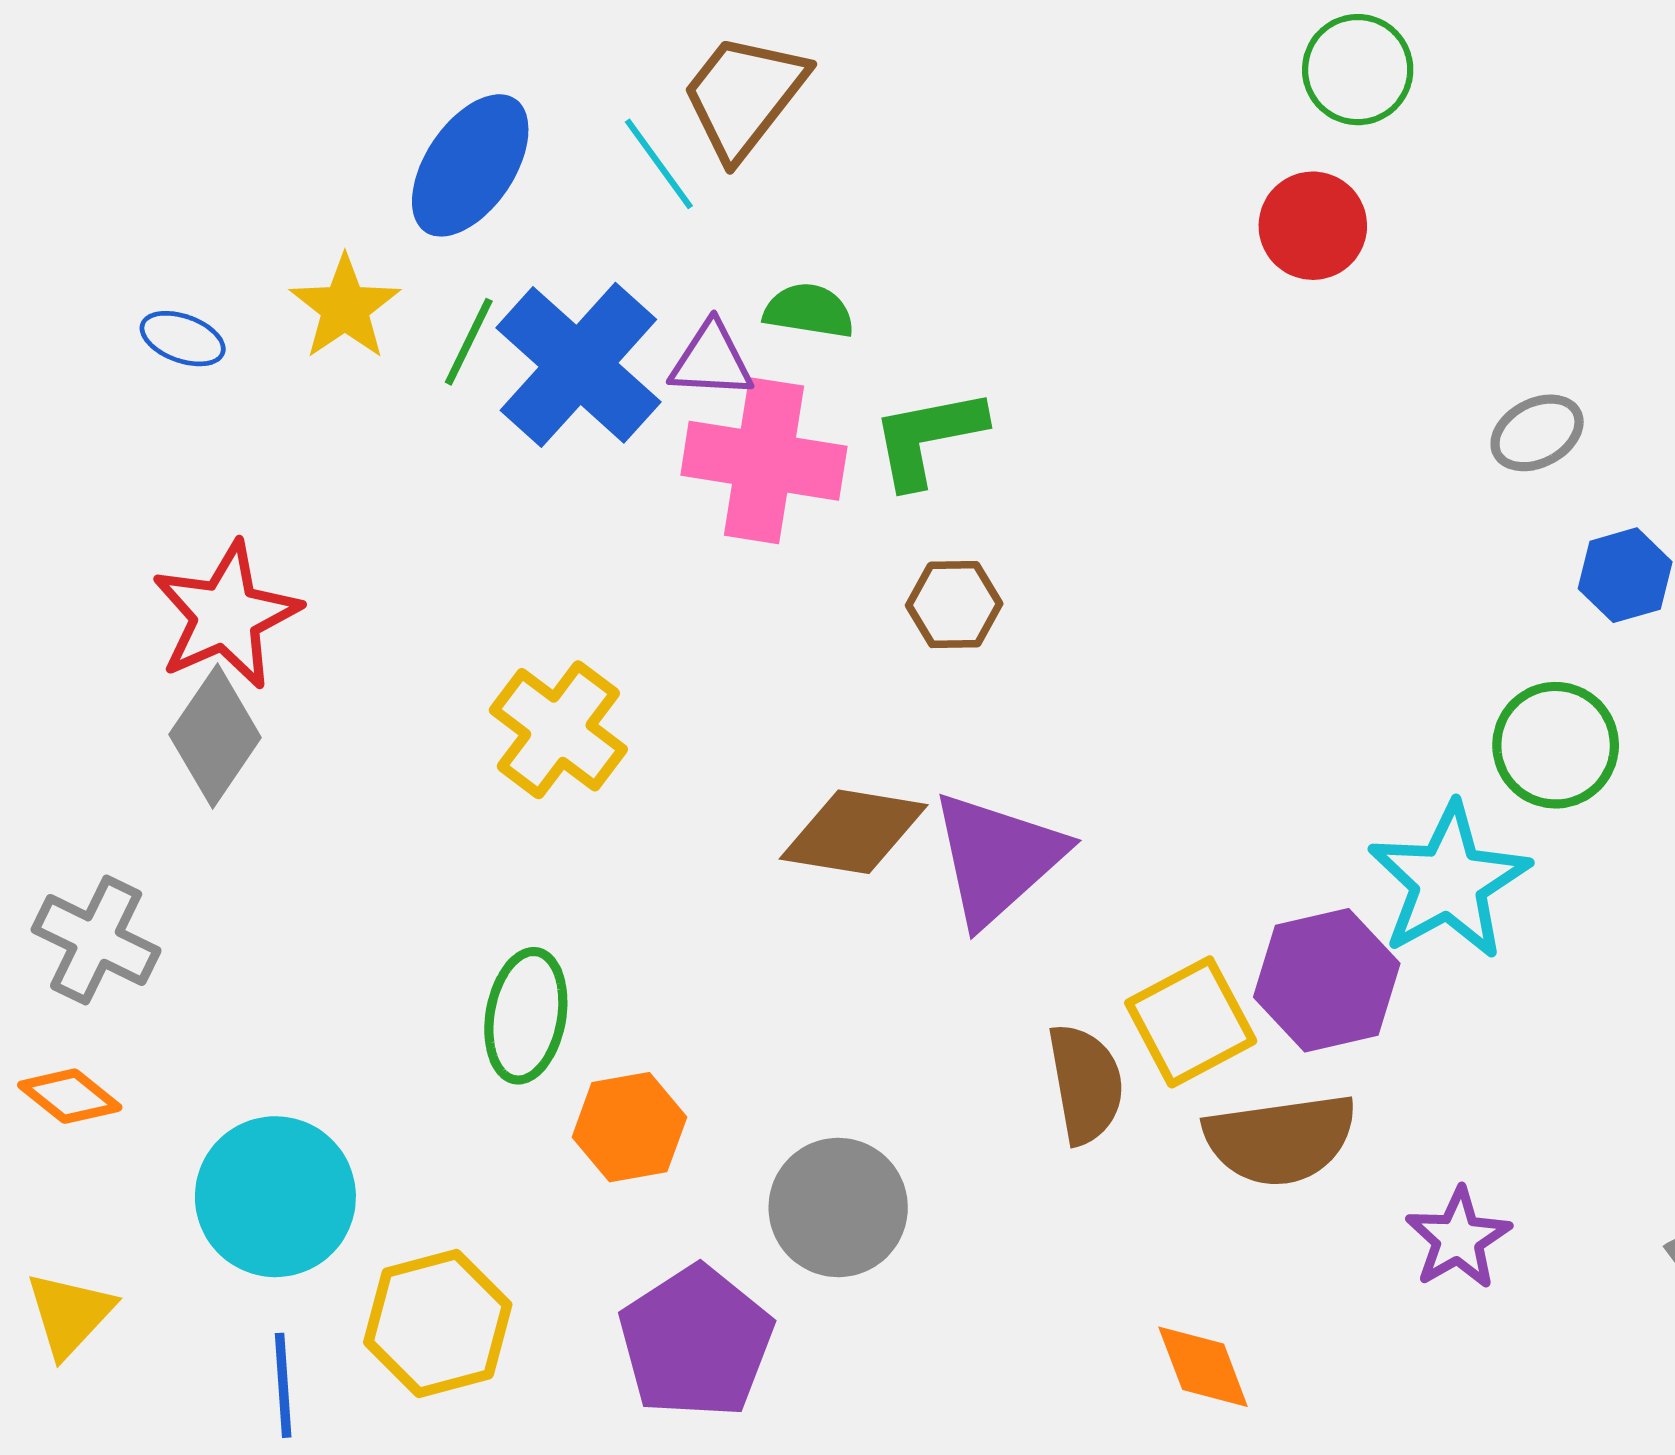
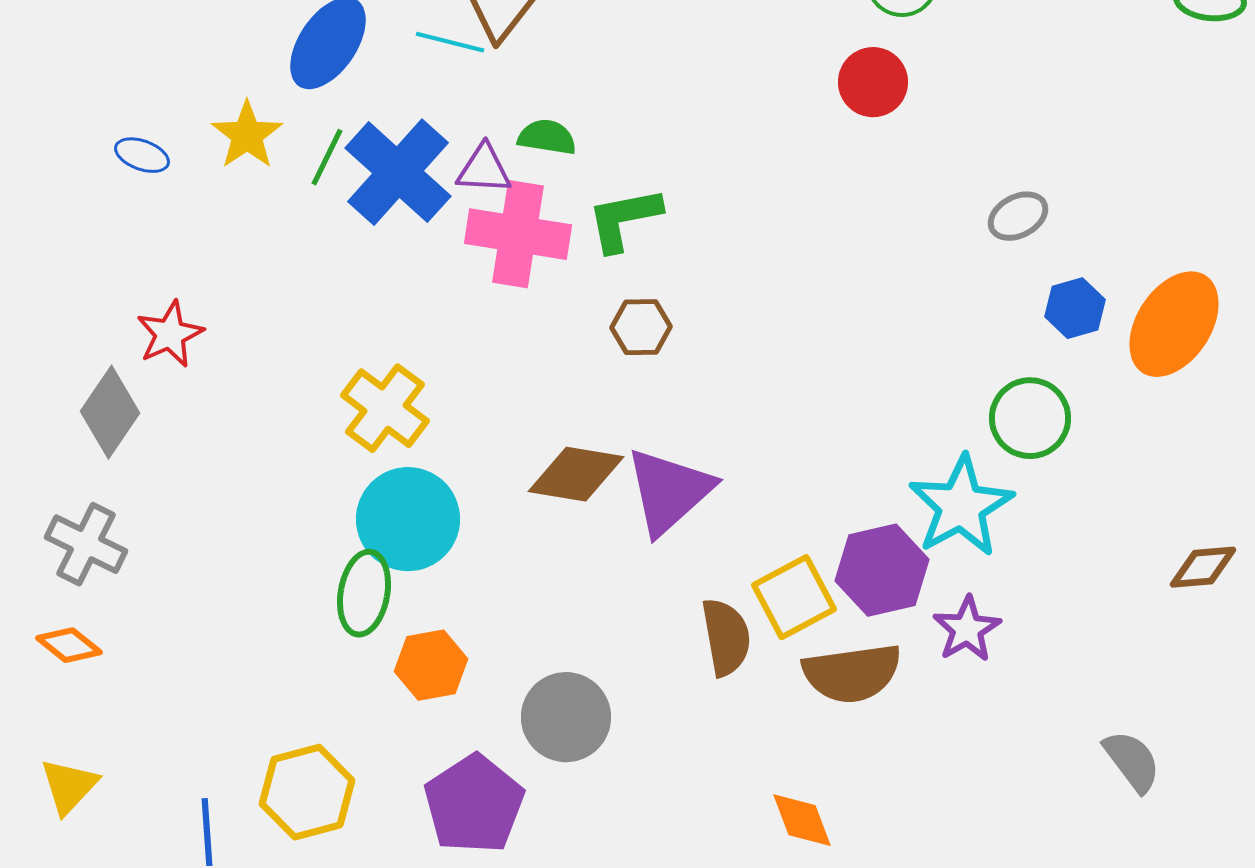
cyan line: (659, 164) -> (450, 42), turned -40
red star: (226, 615) -> (170, 334), size x0.7
gray diamond: (215, 736) -> (110, 412), moved
cyan circle: (275, 1197) -> (408, 519), moved
purple star: (1458, 1238) -> (967, 629), moved

